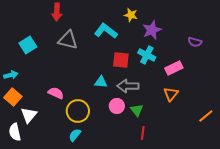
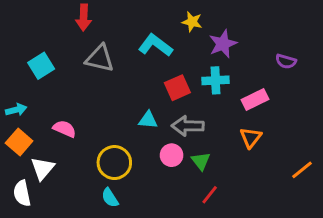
cyan cross: (147, 55) -> (216, 80), turned -30
red square: (121, 60) -> (177, 88), turned -30
pink semicircle: (56, 93) -> (65, 129), moved
red line: (143, 133) -> (210, 195), turned 32
cyan semicircle: (75, 135) -> (110, 198), turned -72

